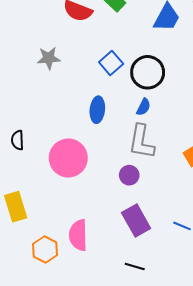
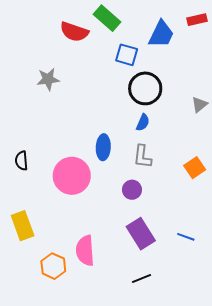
blue square: (111, 63) -> (127, 55), moved, turned -30
blue ellipse: (97, 110) -> (103, 147), moved
gray L-shape: (141, 142) -> (142, 157), size x0.7
black line: (135, 266) -> (142, 279), turned -36

